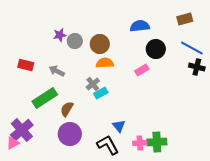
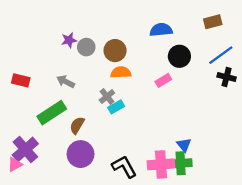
blue line: (192, 48) -> (221, 55), turned -65
red rectangle: (26, 65) -> (21, 80), moved
blue triangle: (119, 126) -> (184, 145), moved
pink cross: (140, 143) -> (161, 164), size x1.6

